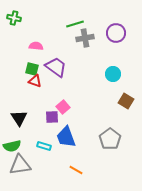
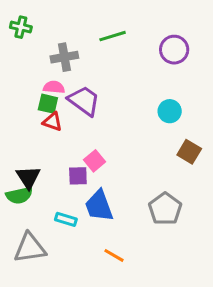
gray cross: (85, 38) -> (64, 57), moved
pink semicircle: (36, 46) -> (54, 87), moved
green semicircle: (12, 146) -> (19, 195), moved

